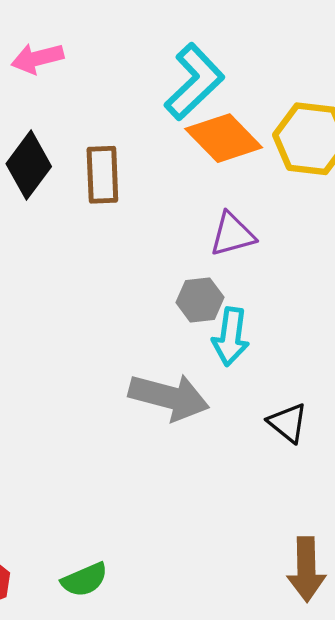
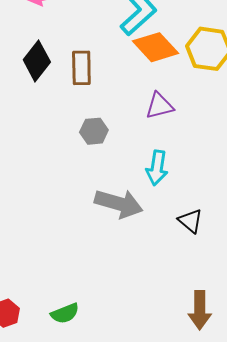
gray hexagon: (200, 300) -> (94, 131), moved

